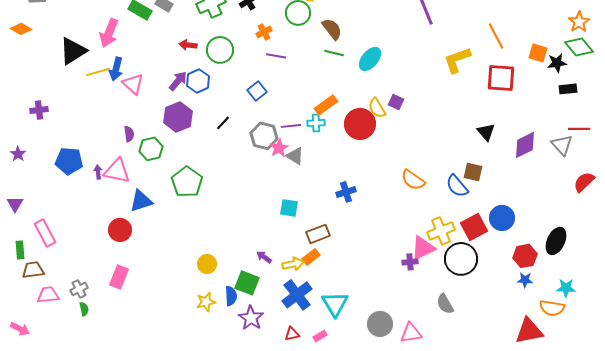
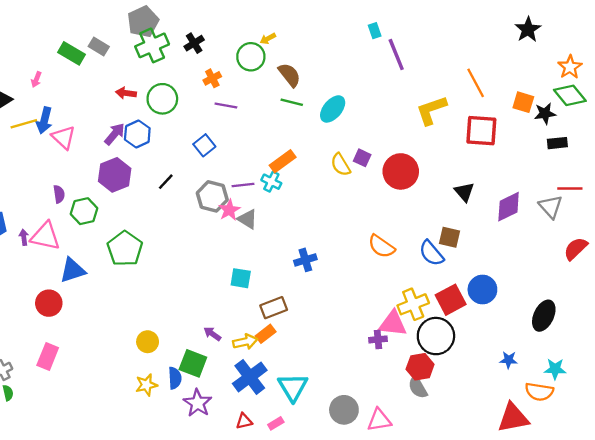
pink arrow: (109, 33) -> (36, 79), size x0.5
cyan cross: (316, 123) -> (271, 182), turned 30
red circle: (360, 124) -> (401, 171), moved
pink triangle: (423, 248) -> (393, 324), turned 32
red hexagon: (525, 256) -> (420, 367), moved

